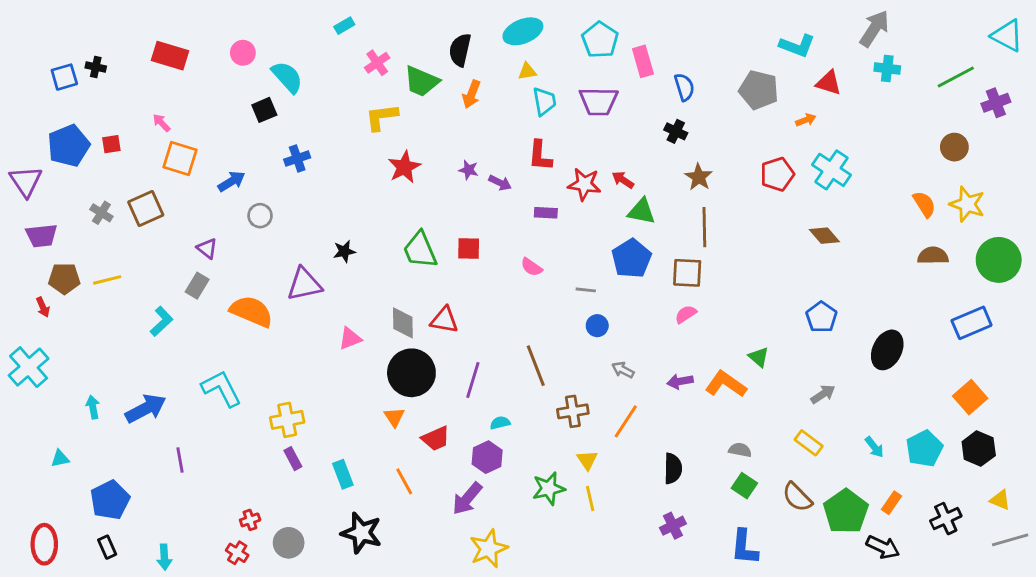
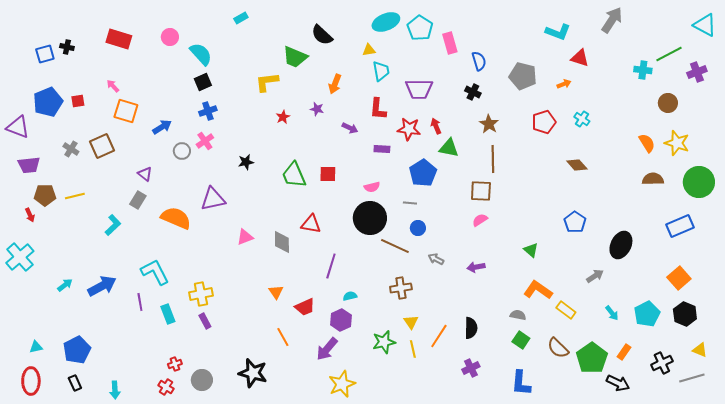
cyan ellipse: (523, 31) -> (386, 22), moved
black semicircle: (460, 50) -> (322, 35), turned -60
pink cross: (377, 63) -> (205, 141), moved
cyan cross: (887, 68) -> (643, 70), moved
gray pentagon: (759, 90) -> (523, 76), moved
orange arrow: (471, 94) -> (335, 84), moved
purple trapezoid: (599, 101) -> (419, 89), moved
black square: (264, 110) -> (203, 82), moved
red star: (404, 167) -> (283, 117), size x0.6
purple star: (469, 170) -> (317, 109), moved
cyan cross: (831, 170) -> (582, 119), size x0.6
red arrow: (623, 180) -> (436, 126), turned 35
purple triangle: (26, 181) -> (18, 127), turned -35
black star: (344, 251) -> (246, 162), moved
blue pentagon: (631, 258) -> (423, 173), moved
pink semicircle: (531, 267) -> (372, 187), turned -49
gray diamond: (403, 323) -> (282, 242), moved
brown line: (536, 366) -> (395, 246), moved, turned -44
black circle: (411, 373) -> (370, 218), moved
orange L-shape: (726, 384) -> (538, 290), moved
gray arrow: (823, 394) -> (595, 276), moved
cyan arrow: (93, 407) -> (65, 285), turned 63
orange line: (626, 421) -> (439, 336), moved
cyan triangle: (60, 459) -> (36, 347), moved
purple line: (180, 460) -> (140, 302), moved
cyan rectangle: (343, 474) -> (168, 314), moved
gray line: (1010, 540) -> (692, 378), moved

